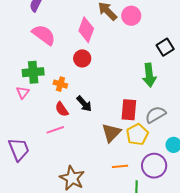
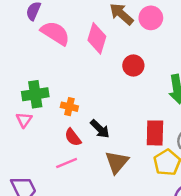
pink semicircle: (44, 35) -> (55, 33), moved
red circle: (82, 58) -> (133, 66), moved
brown triangle: (111, 133) -> (117, 162), moved

